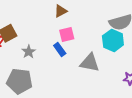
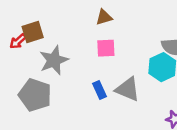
blue rectangle: (60, 50) -> (99, 90), moved
gray star: (29, 52) -> (54, 60), size x1.6

